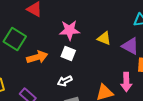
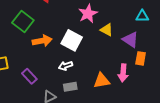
pink star: (69, 30) -> (88, 14), moved, turned -30
white square: (68, 53) -> (72, 40), size x1.5

